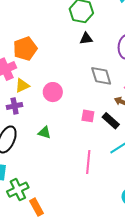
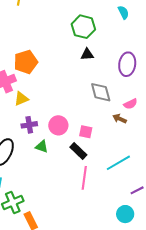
pink circle: (53, 92) -> (58, 125), moved
purple cross: (15, 106) -> (29, 125), moved
black rectangle: (111, 121) -> (78, 151), moved

